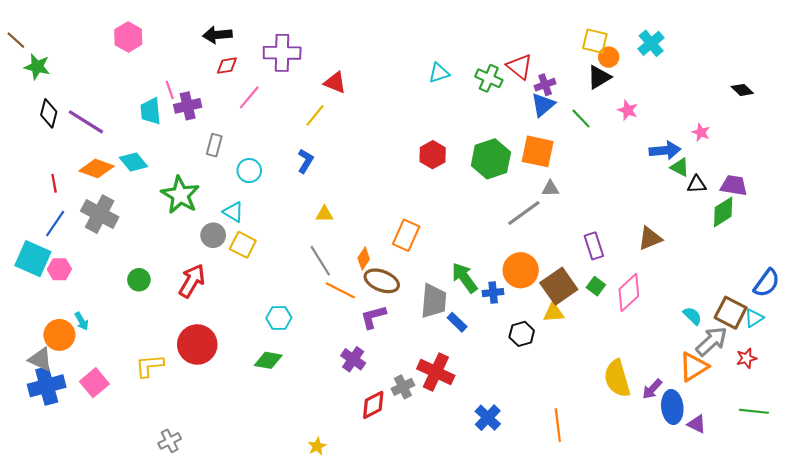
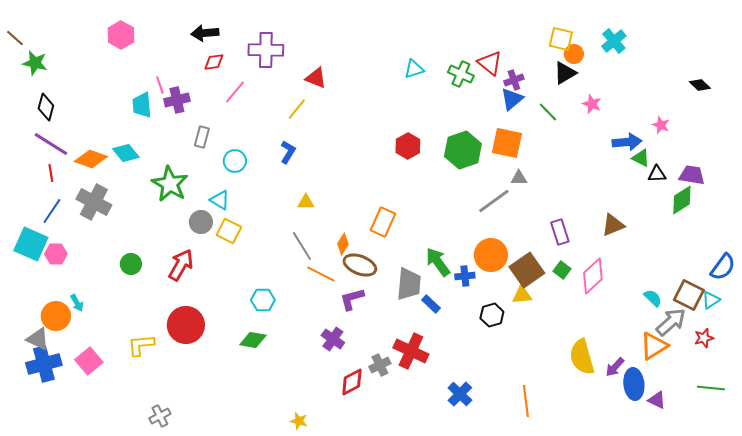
purple line: (86, 122) -> (51, 144), moved
yellow star: (317, 446) -> (299, 421), turned -30

